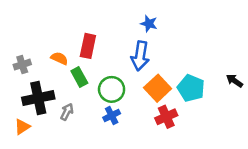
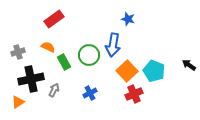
blue star: (149, 24) -> (128, 19), moved
red rectangle: (88, 46) -> (54, 19), moved, turned 42
green circle: (112, 89) -> (89, 55), moved

